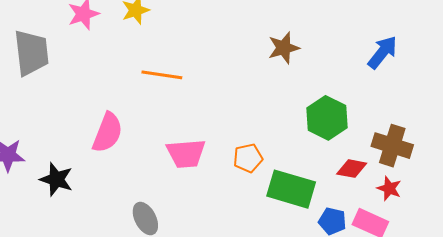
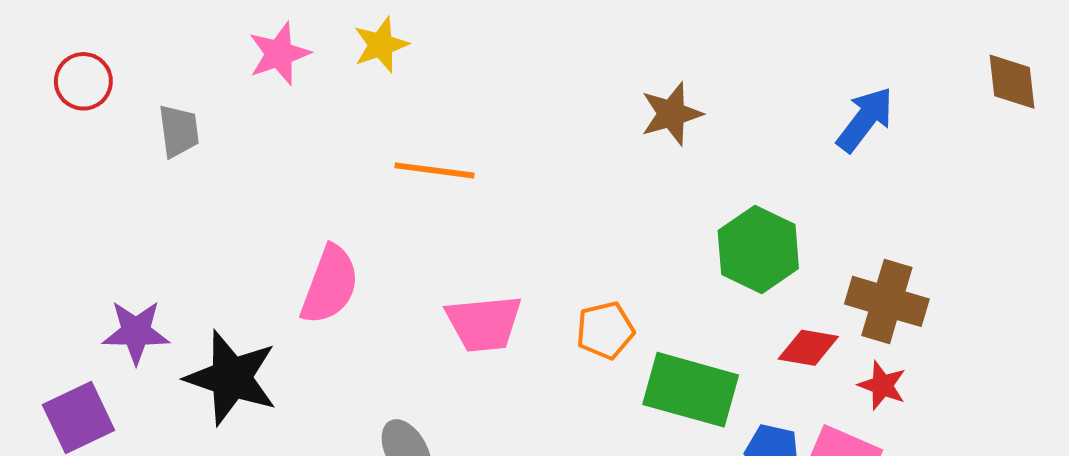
gray trapezoid: (31, 53) -> (179, 131), size x0.6
black star: (56, 179) -> (231, 378), size x1.4

